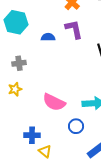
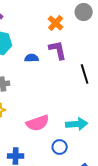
pink semicircle: (54, 102) -> (38, 123), turned -45

